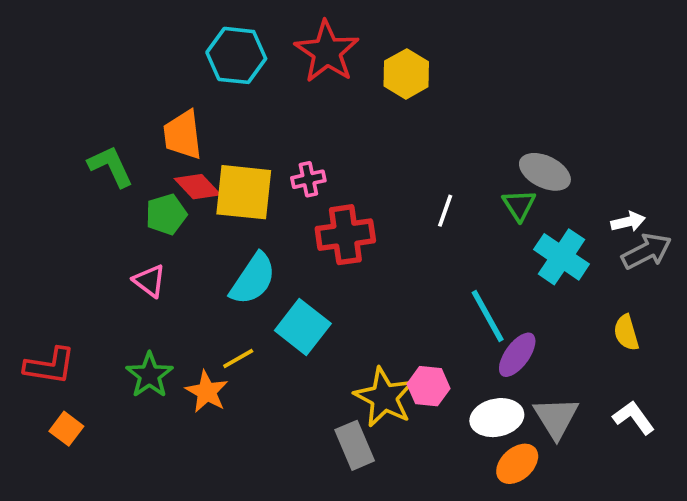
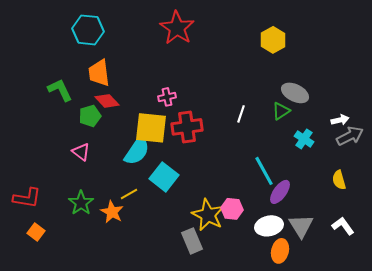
cyan hexagon: (236, 55) -> (88, 30), moved
yellow hexagon: (406, 74) -> (273, 40), moved
yellow square: (244, 192) -> (151, 128), moved
green triangle: (519, 205) -> (281, 111), turned 30
cyan cross: (562, 257) -> (304, 139), size x0.7
orange ellipse: (517, 464) -> (280, 251), turned -35

